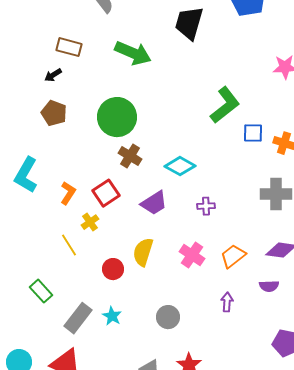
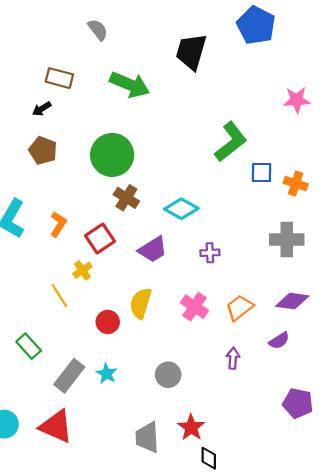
orange L-shape: (68, 193) -> (58, 224), moved
purple semicircle: (269, 286) -> (279, 341), turned -30

